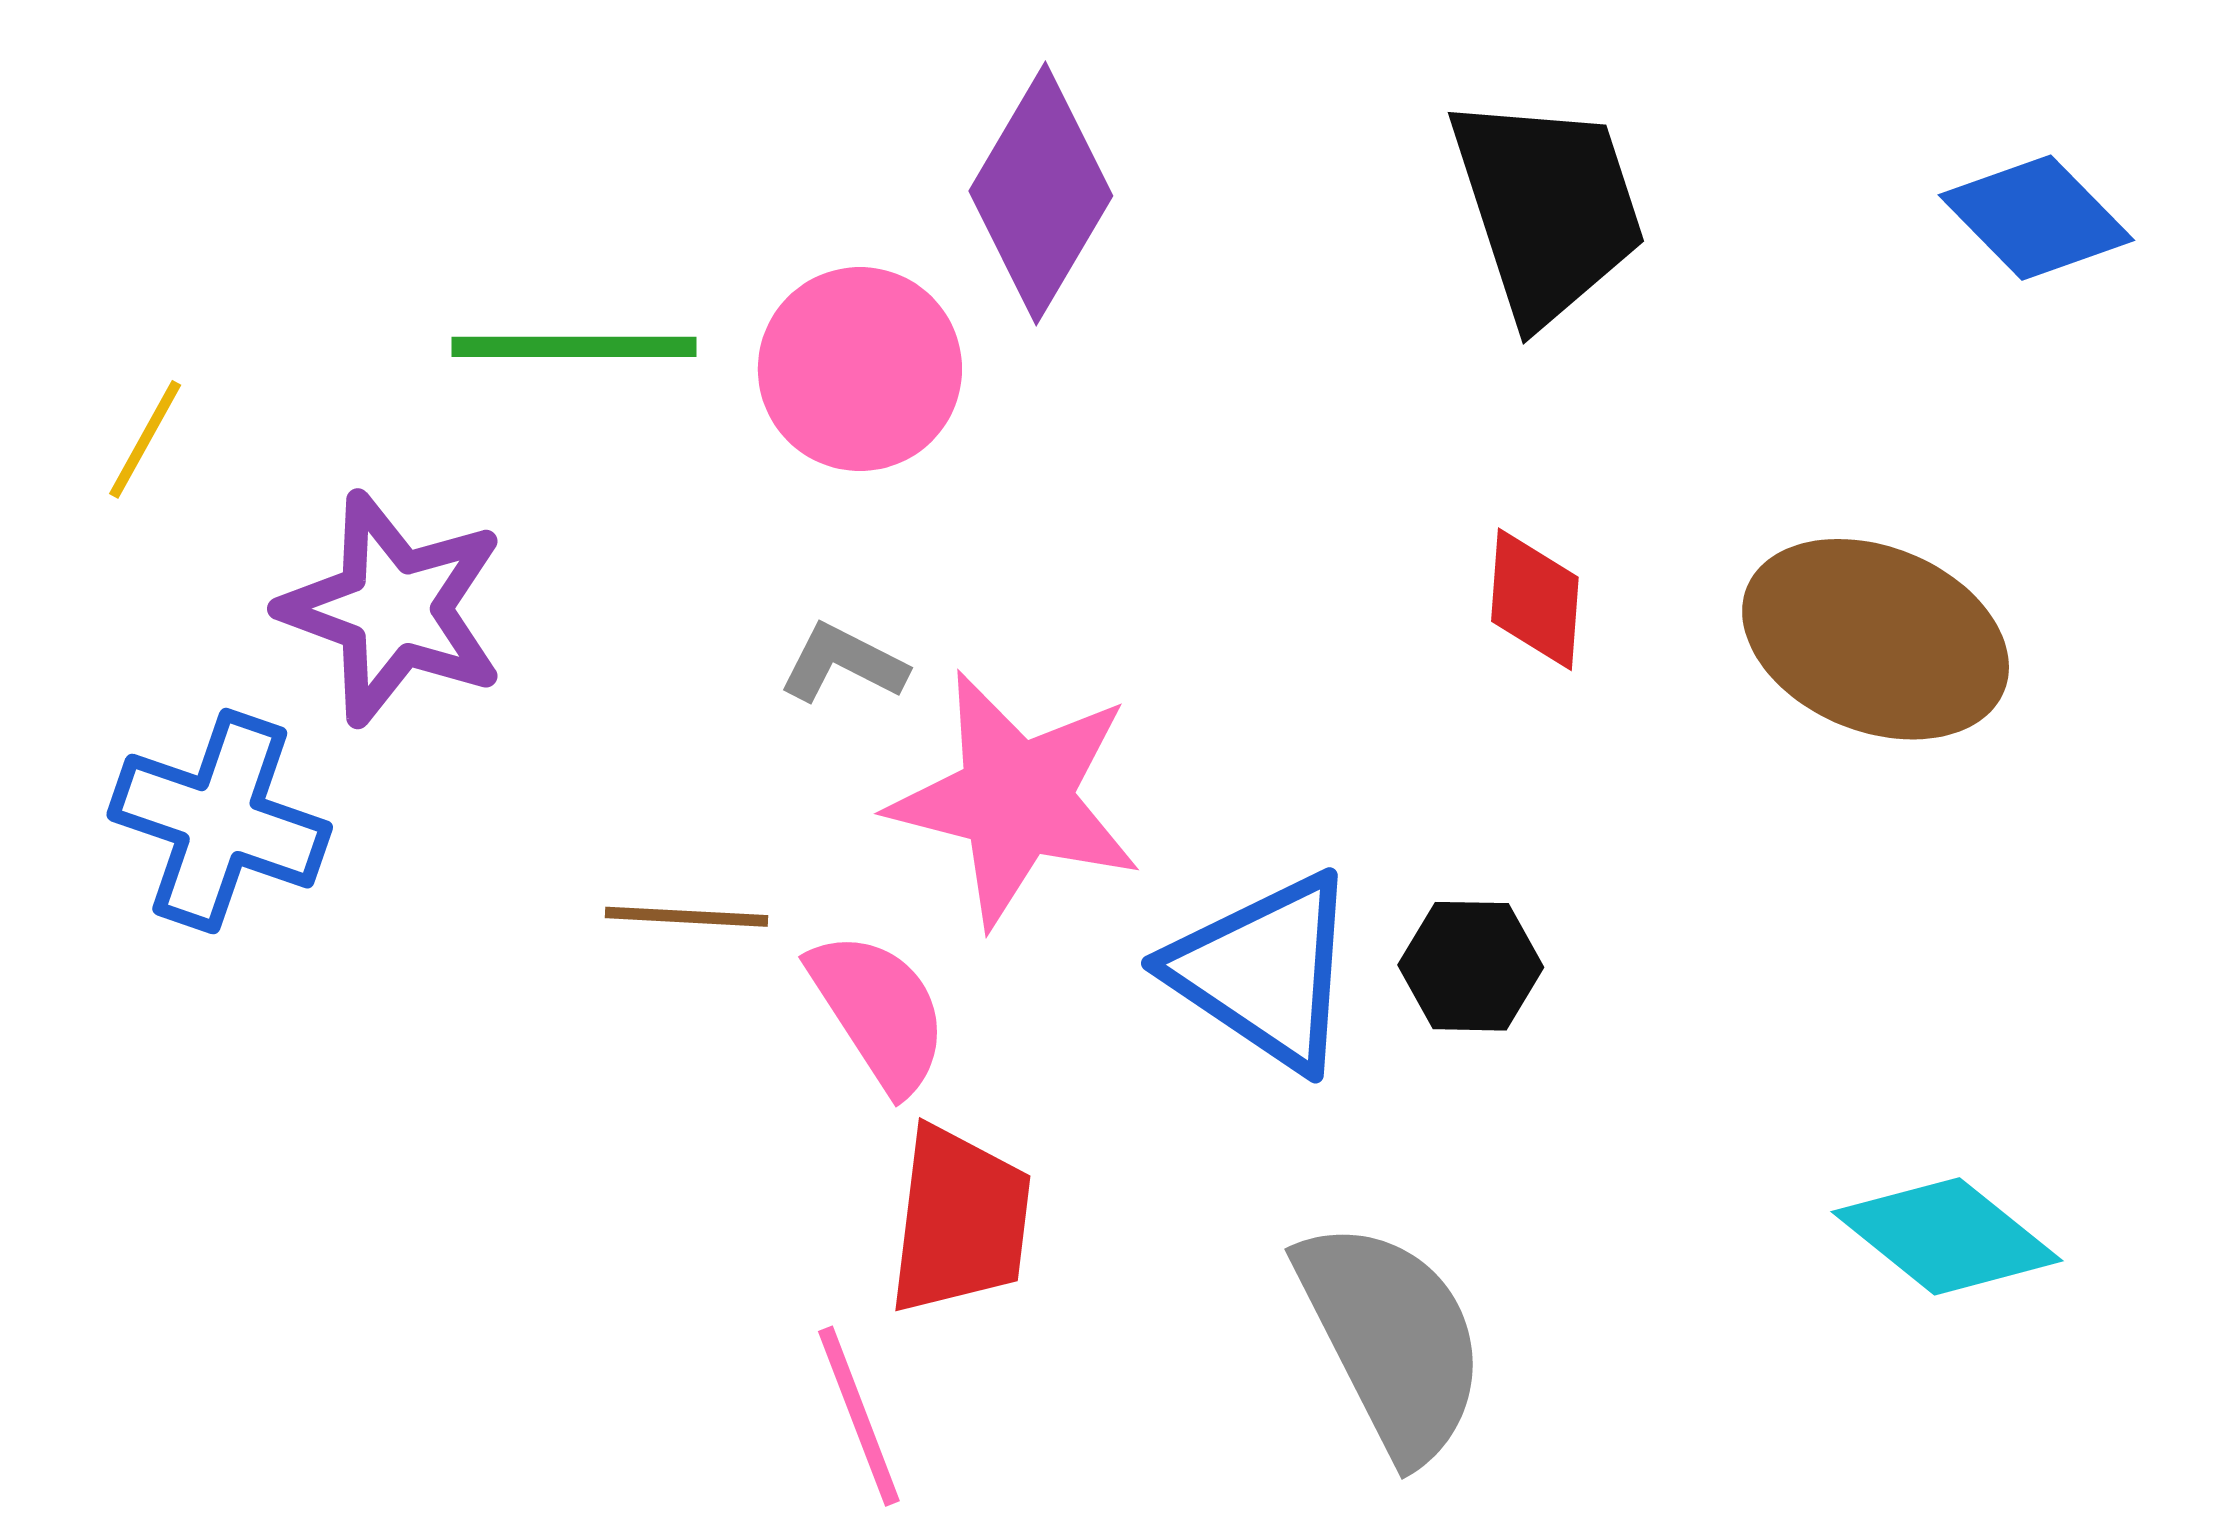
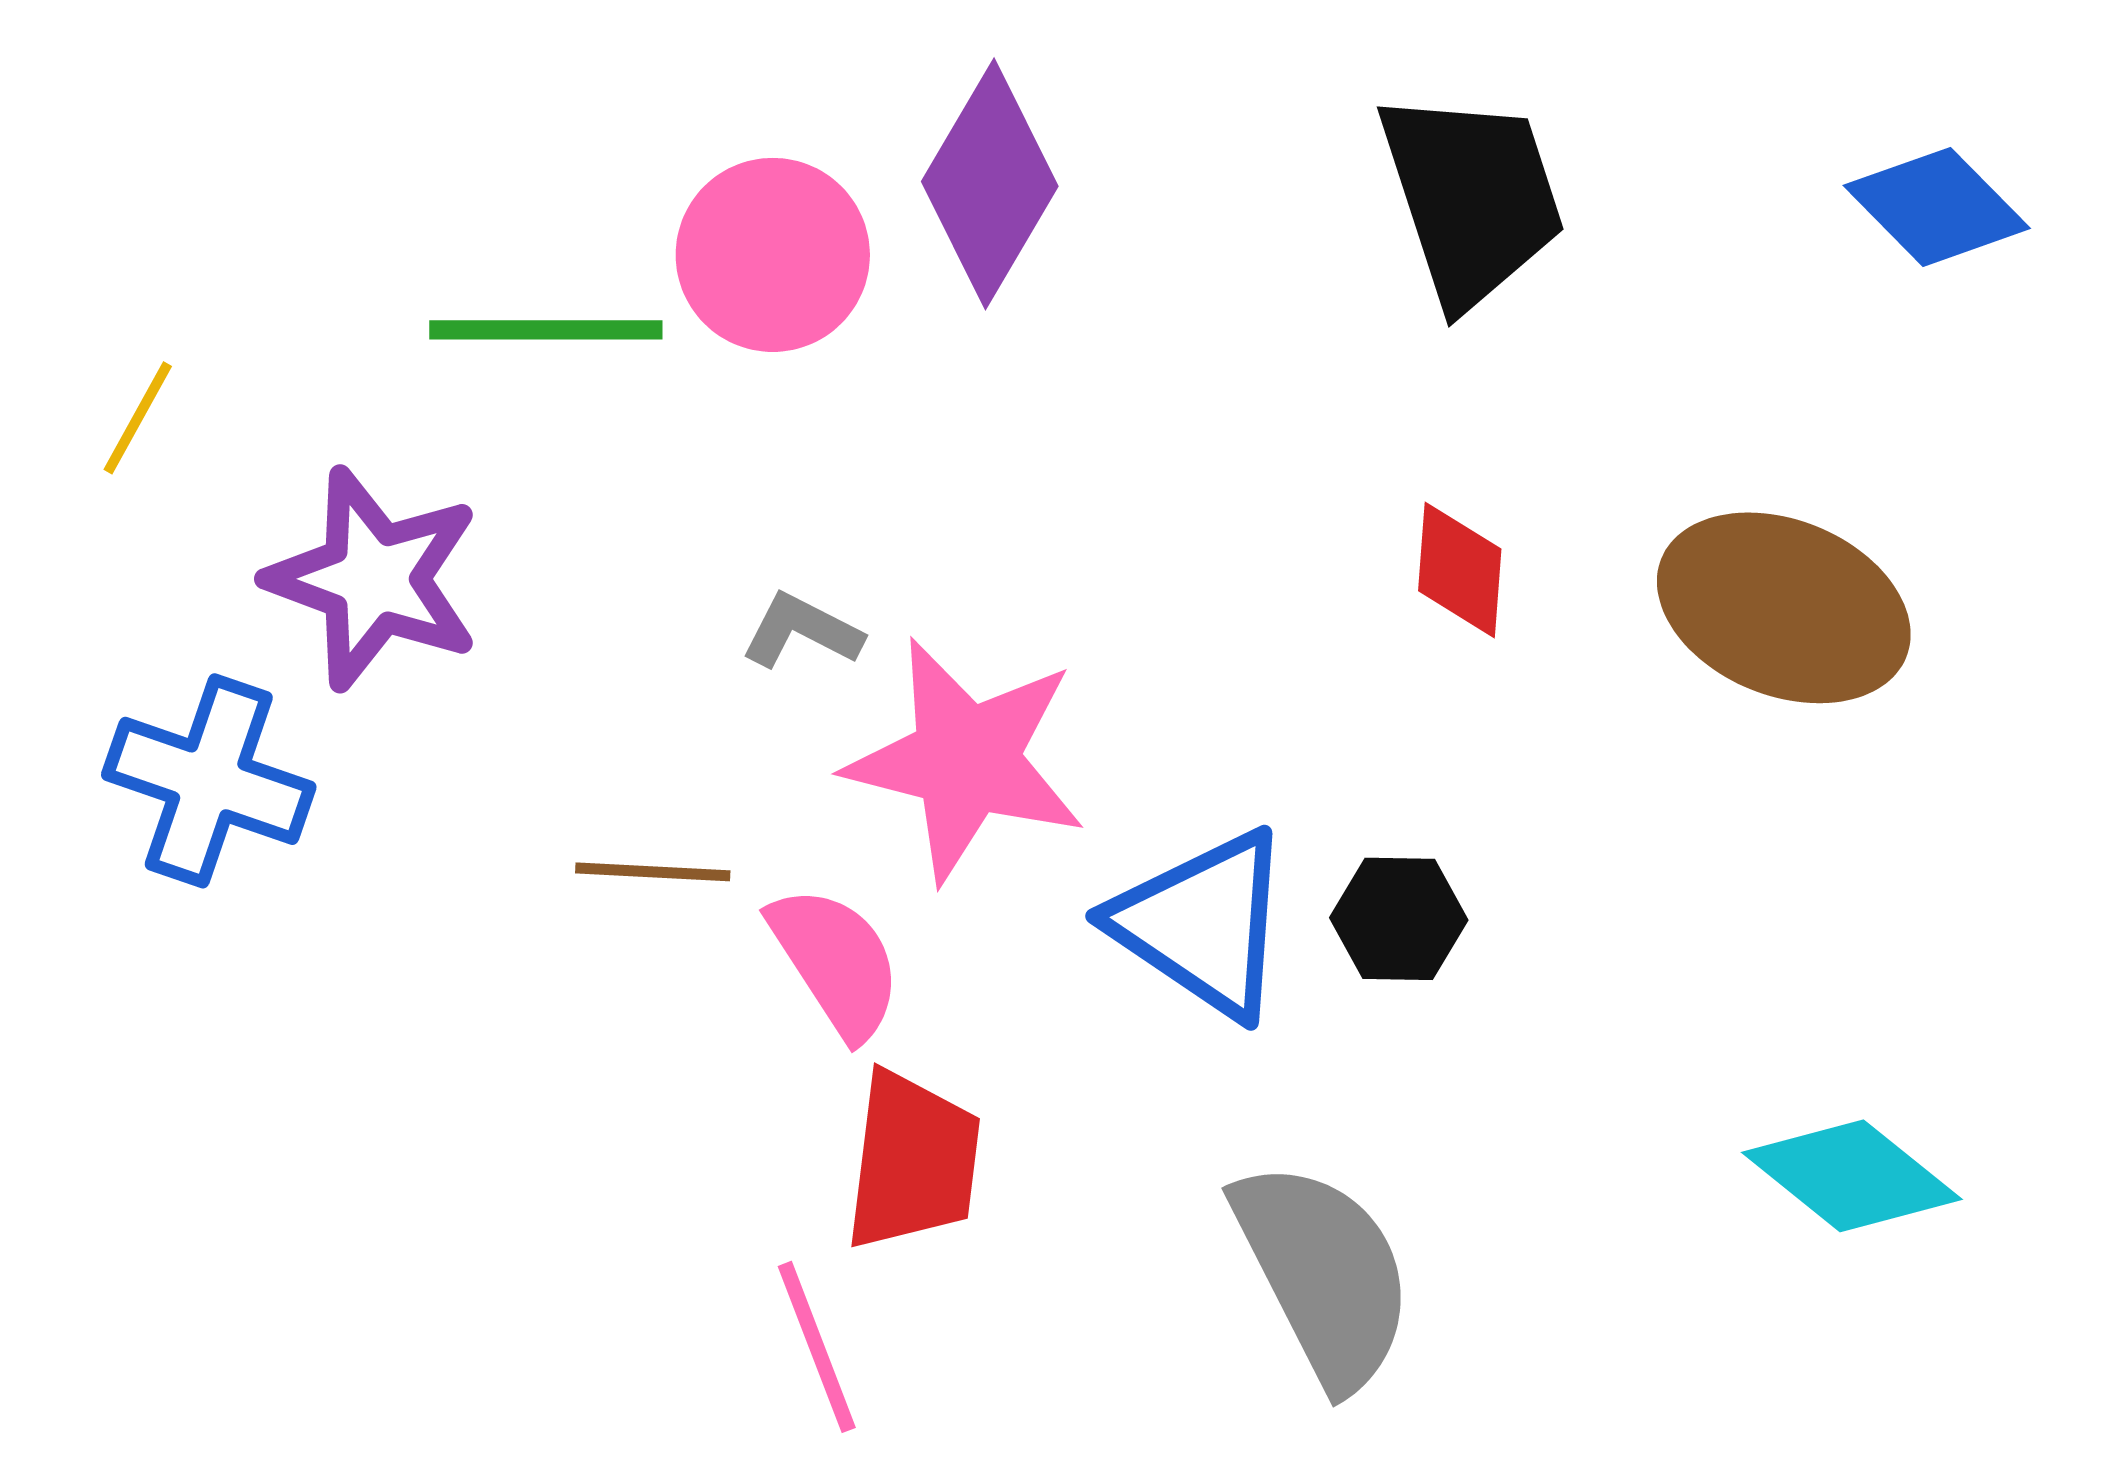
pink circle: (860, 369) -> (773, 255), moved

